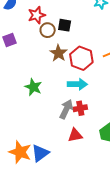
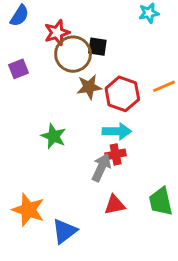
brown circle: (48, 30) -> (73, 54), size x1.6
brown star: (58, 53) -> (89, 87), turned 30
red cross: (80, 108) -> (116, 154), moved
orange star: (20, 152) -> (28, 210), moved

